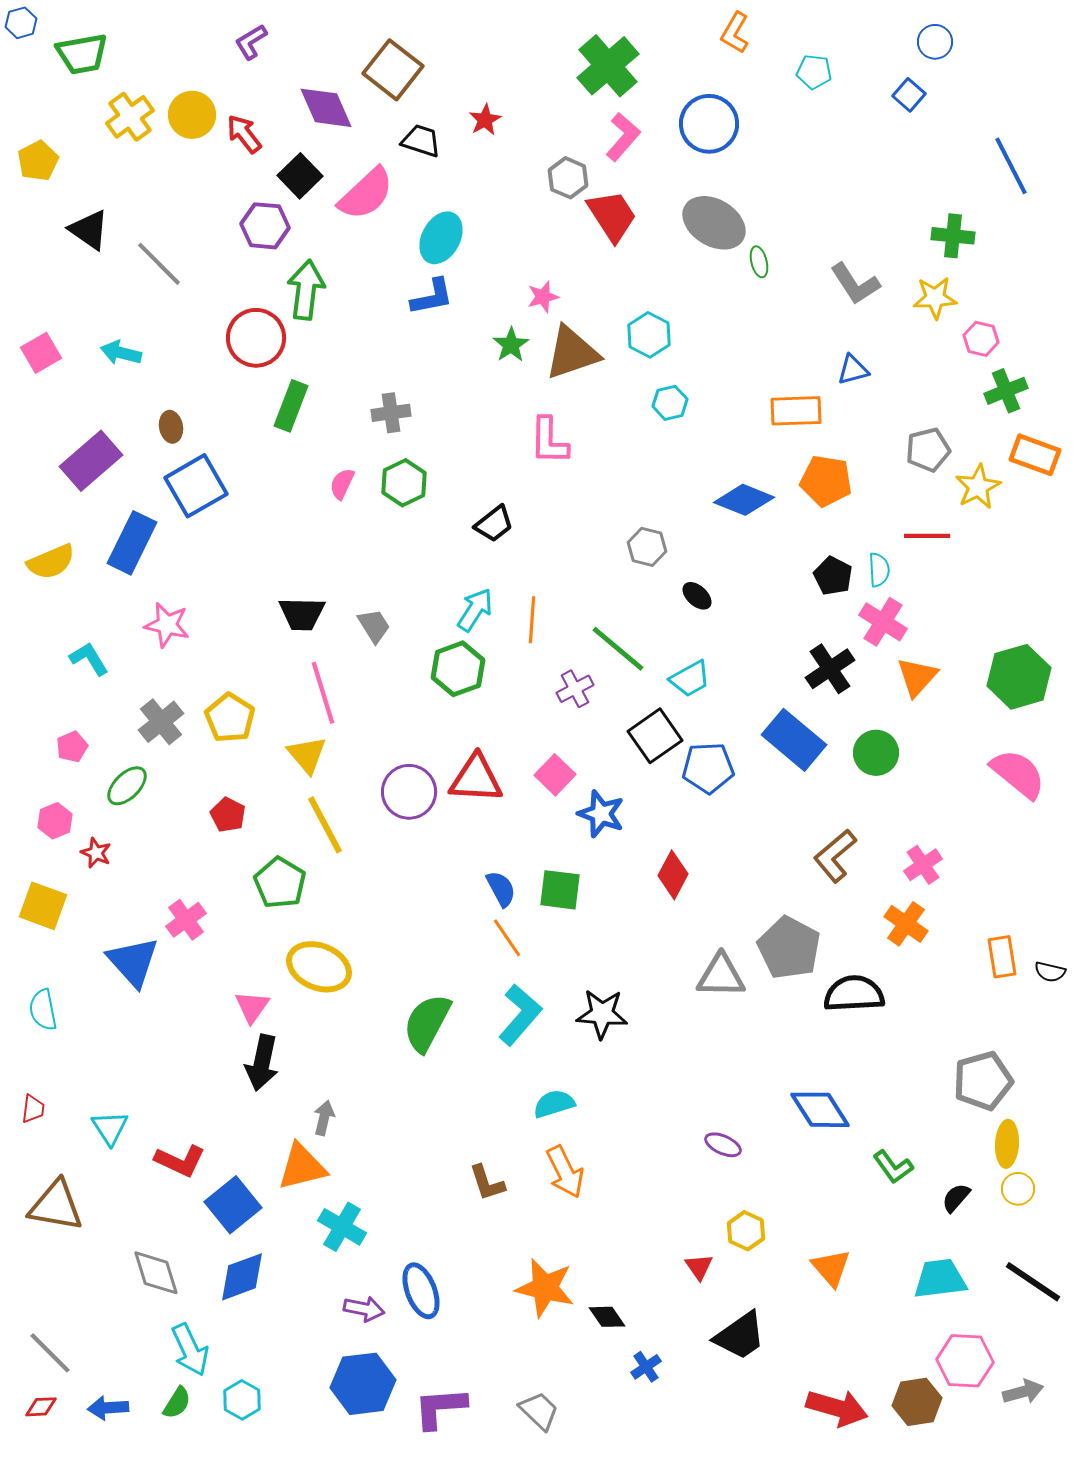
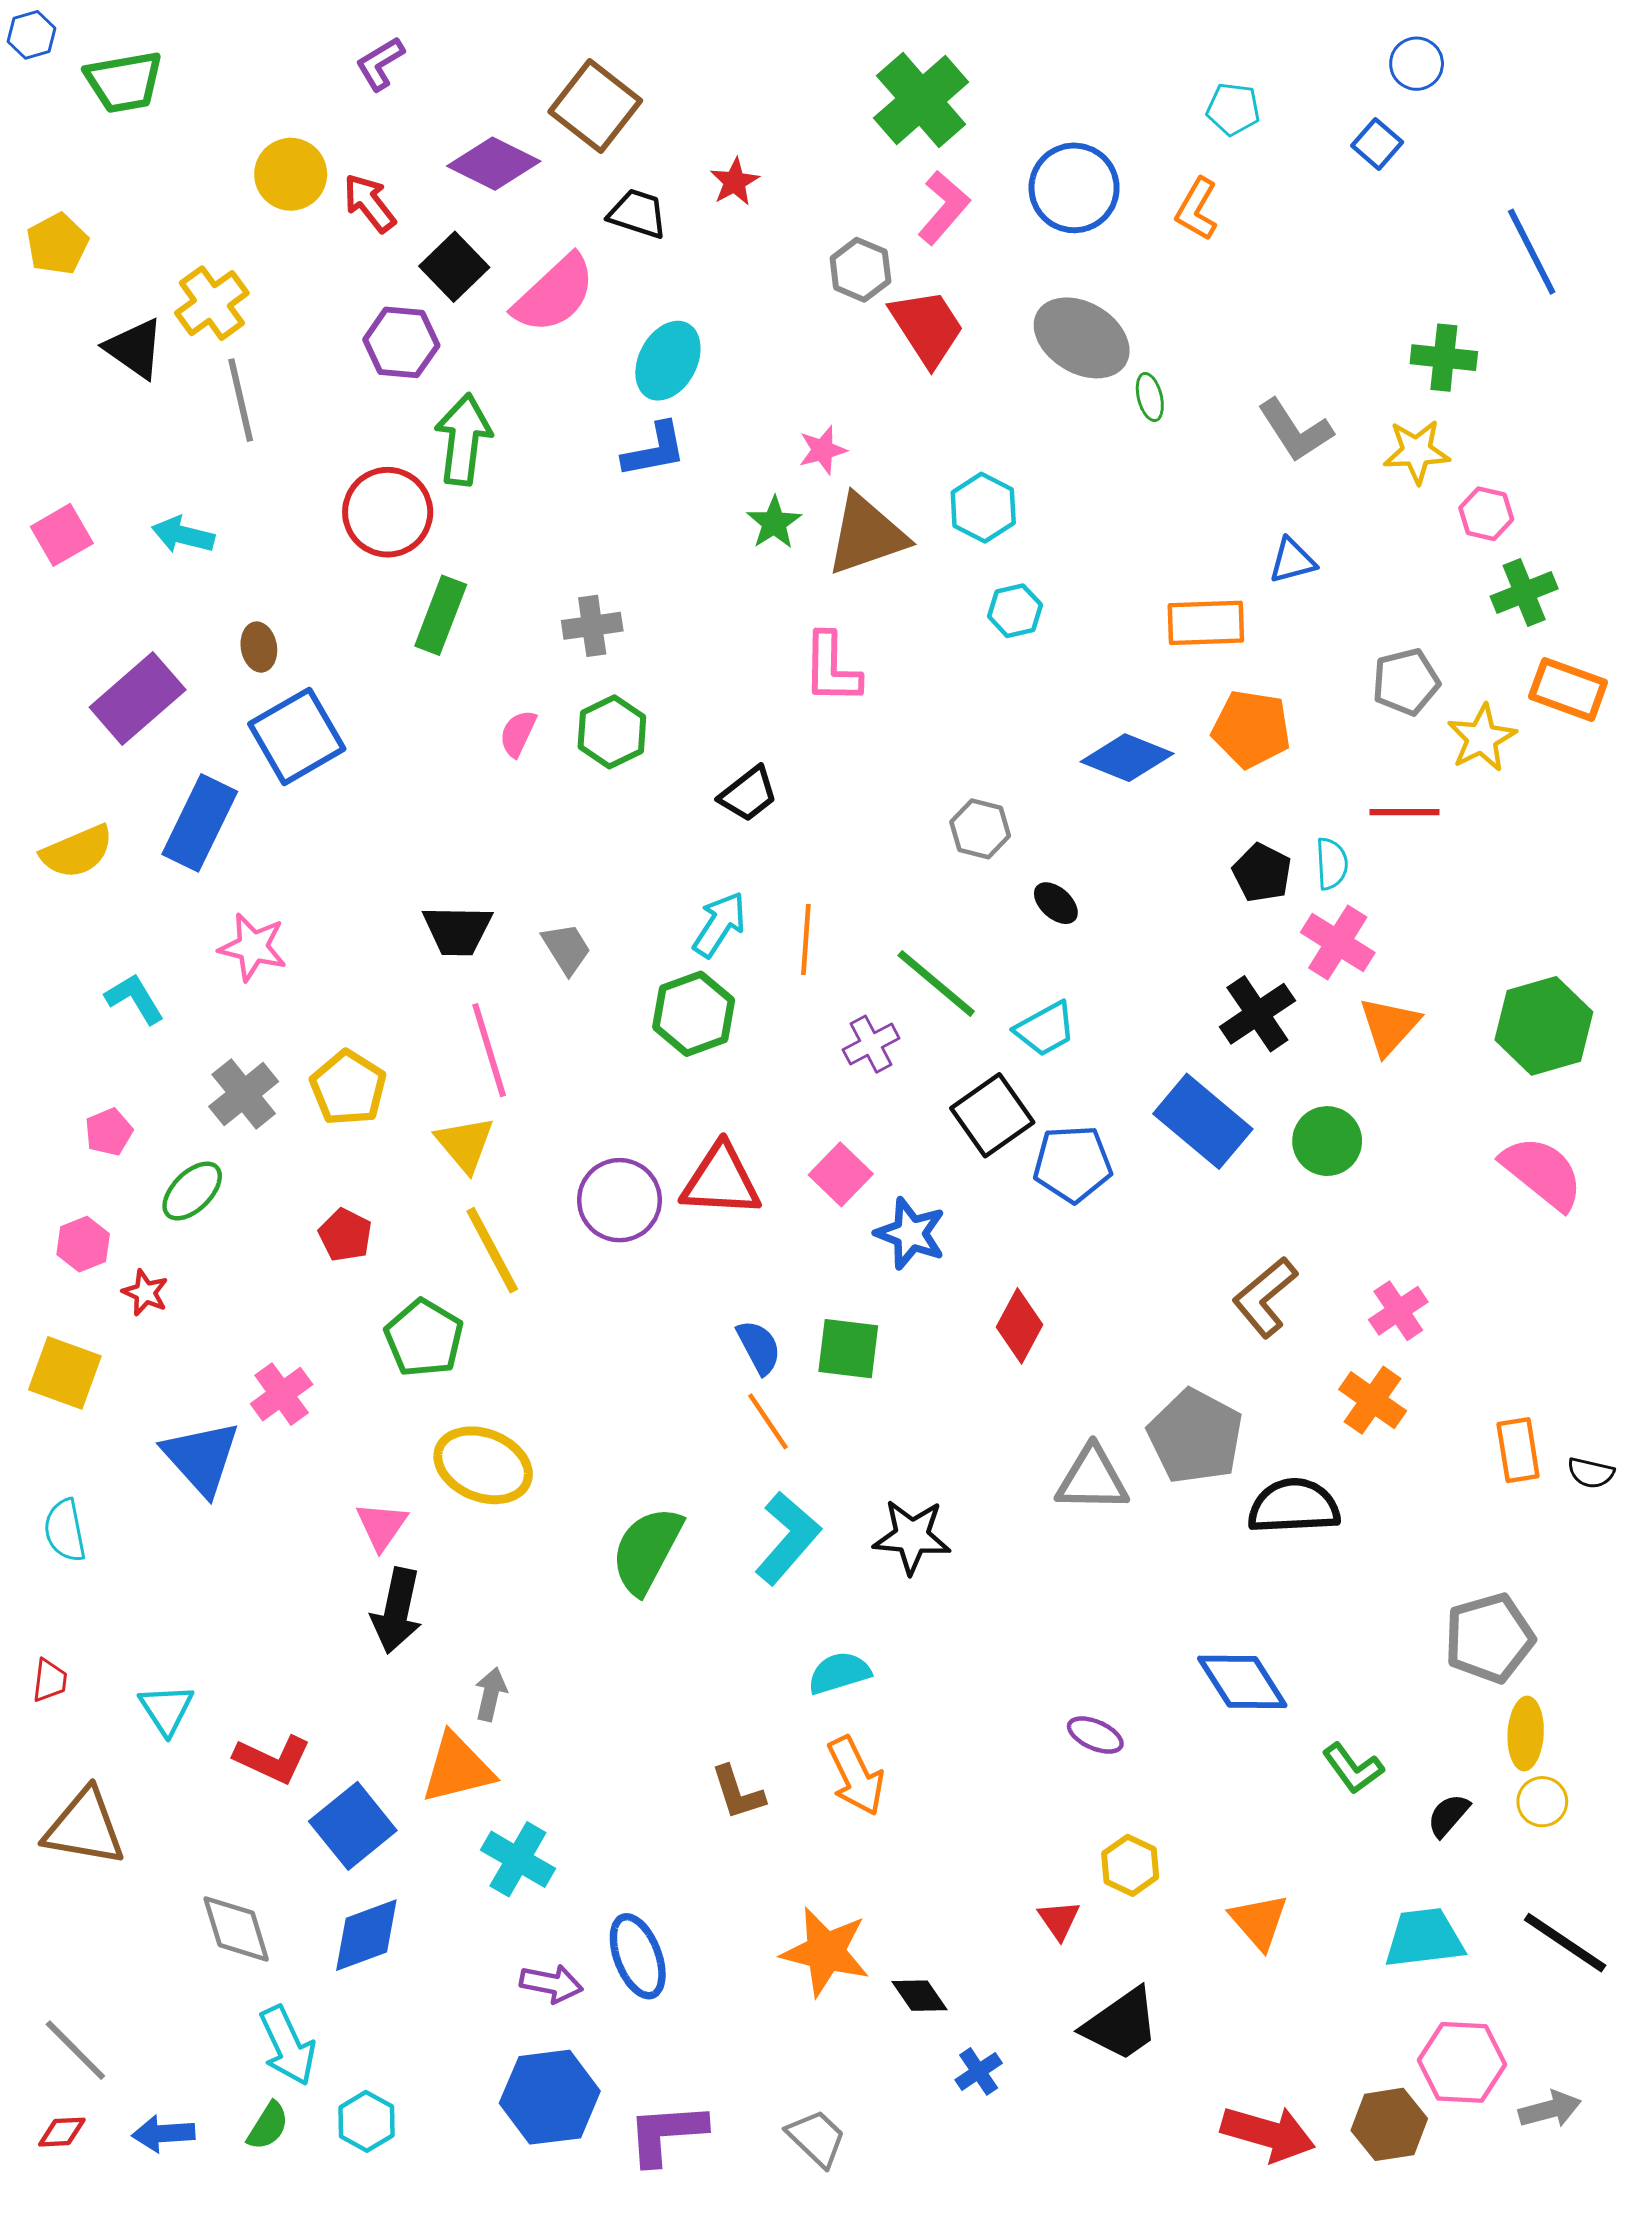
orange L-shape: (735, 33) -> (1197, 209), moved
purple diamond: (326, 108) -> (494, 164), turned -40
yellow cross: (130, 117) -> (212, 303), moved
gray line: (159, 264) -> (241, 400), turned 32

